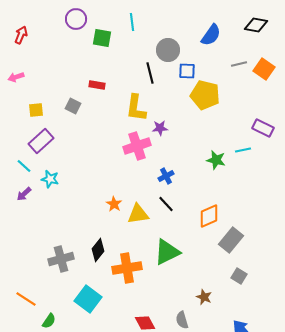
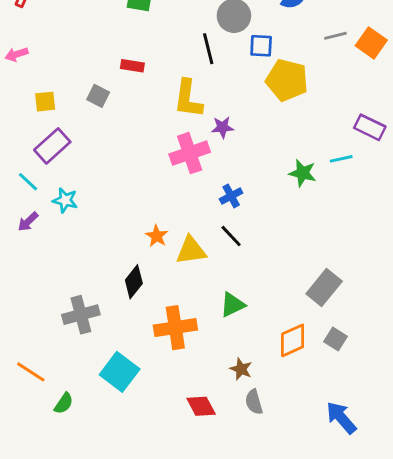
orange diamond: (209, 216) -> (293, 340), moved
black diamond: (98, 250) -> (134, 282), moved
green triangle: (167, 252) -> (233, 305), size x0.7
brown star: (204, 297) -> (241, 369), moved

